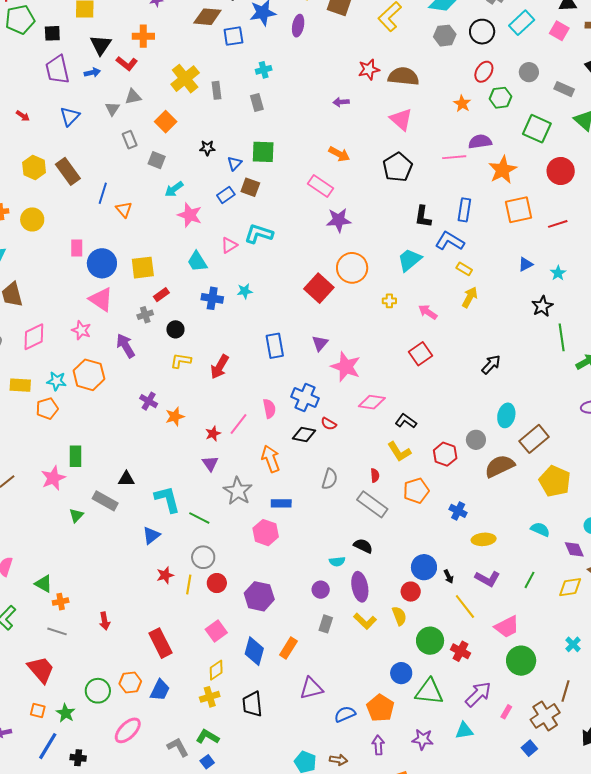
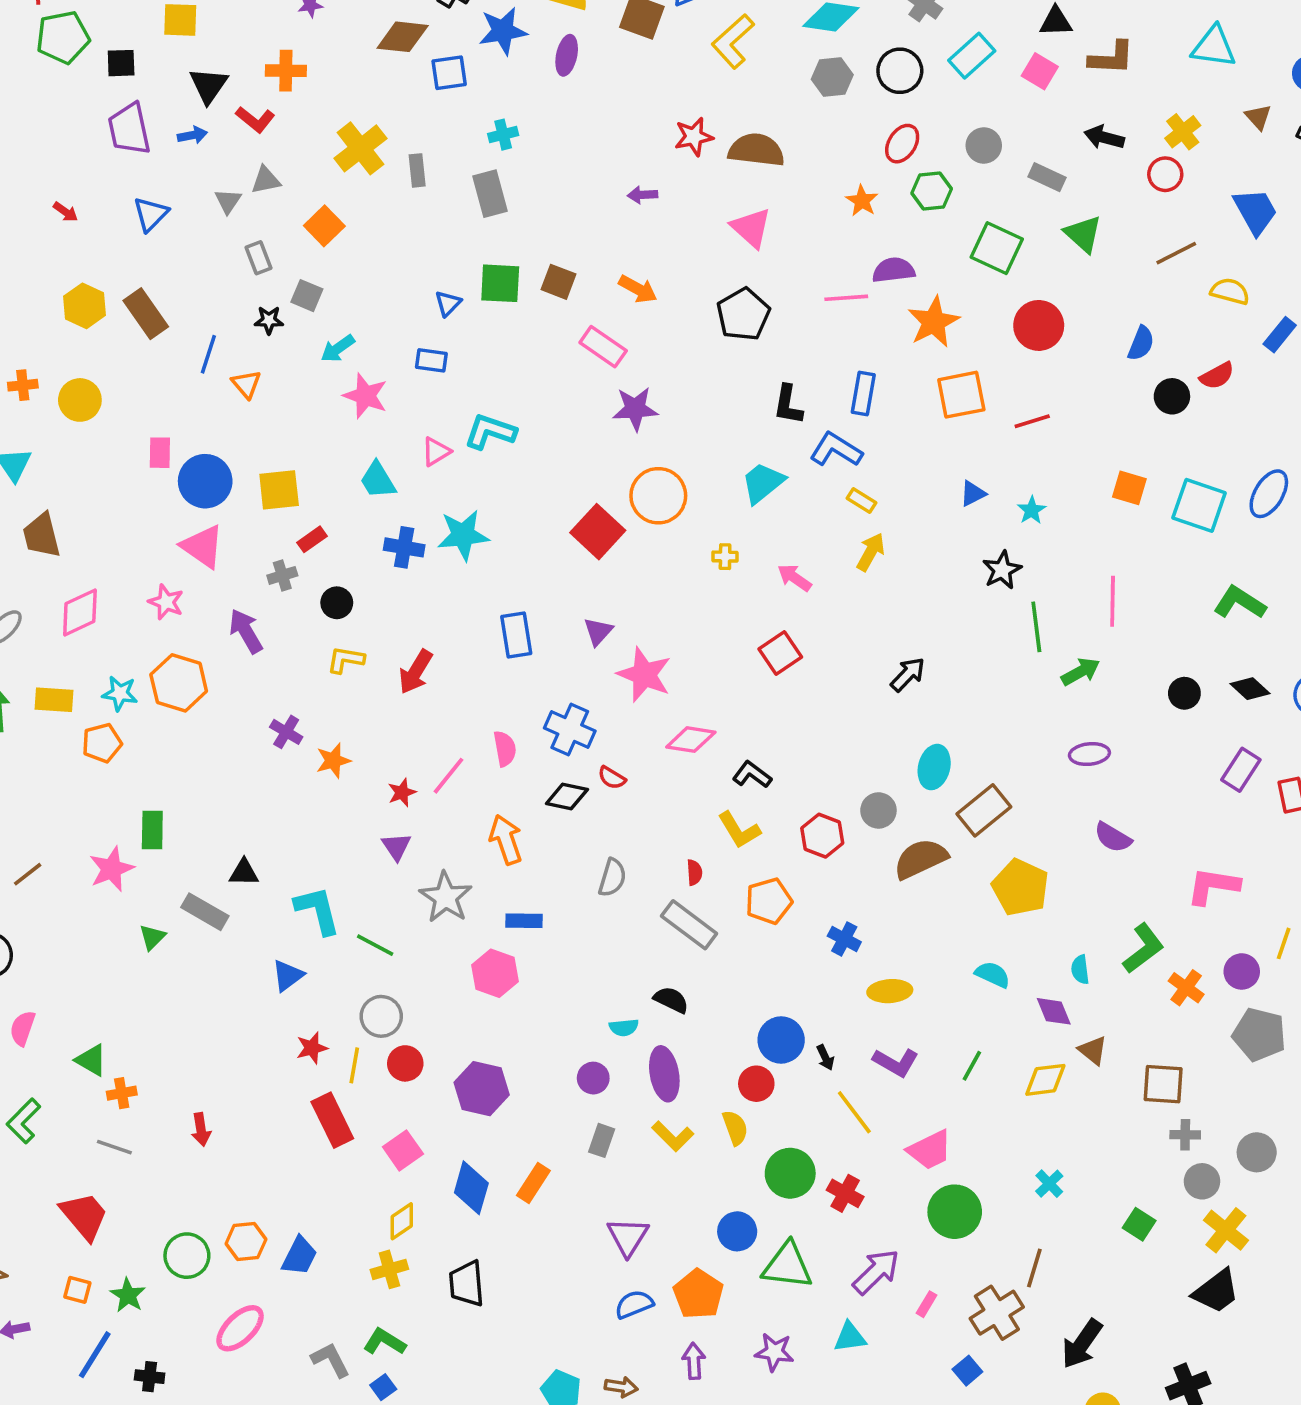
gray rectangle: (257, 102) -> (490, 194), size x1.4
black star: (207, 148) -> (269, 320), moved
brown square: (250, 187) -> (558, 282), moved
blue rectangle: (226, 195) -> (431, 360), turned 42
cyan star: (245, 291) -> (463, 535), size x1.8
red rectangle: (161, 643) -> (332, 1120), moved
purple triangle: (311, 688) -> (628, 1237), moved, turned -45

